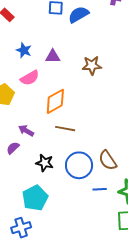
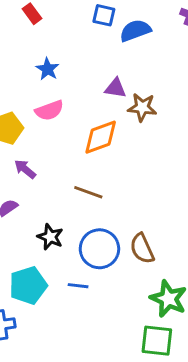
purple triangle: (53, 56) -> (115, 88), moved
orange diamond: (55, 101) -> (101, 137), moved
purple arrow: (26, 131) -> (25, 169), moved
blue line: (100, 189) -> (78, 286), moved

